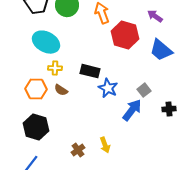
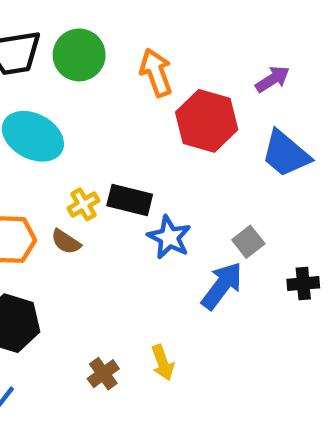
purple arrow: (155, 16) -> (273, 79), turned 112
yellow cross: (55, 68) -> (84, 204), moved, turned -32

